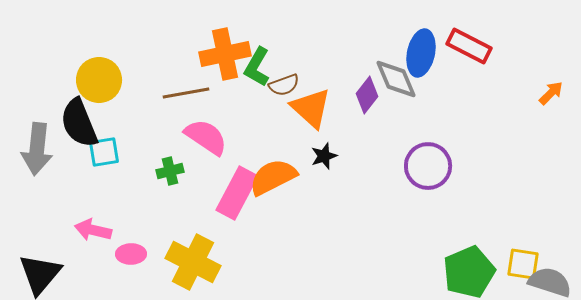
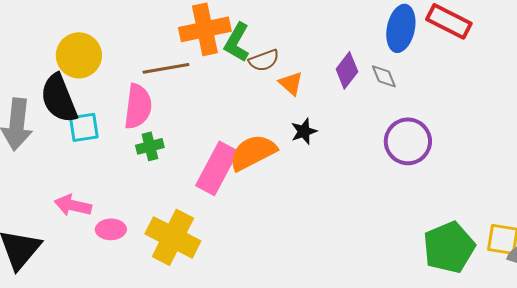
gray diamond: (396, 79) -> (384, 76), moved, size x0.6
orange triangle: (311, 108) -> (291, 83), size x0.6
pink semicircle: (206, 137) -> (138, 106), moved, turned 63

